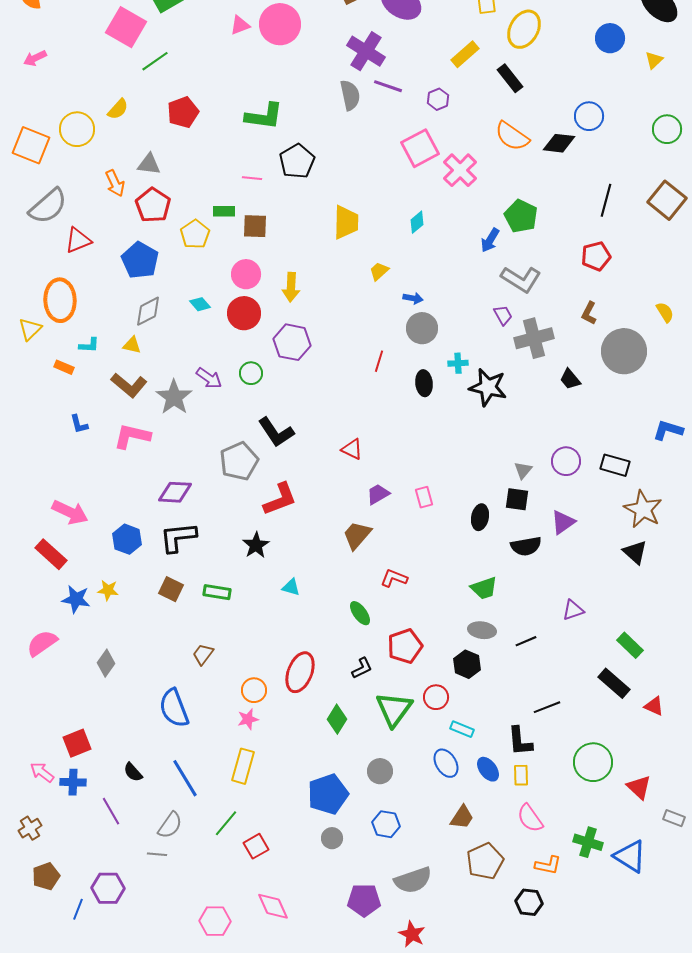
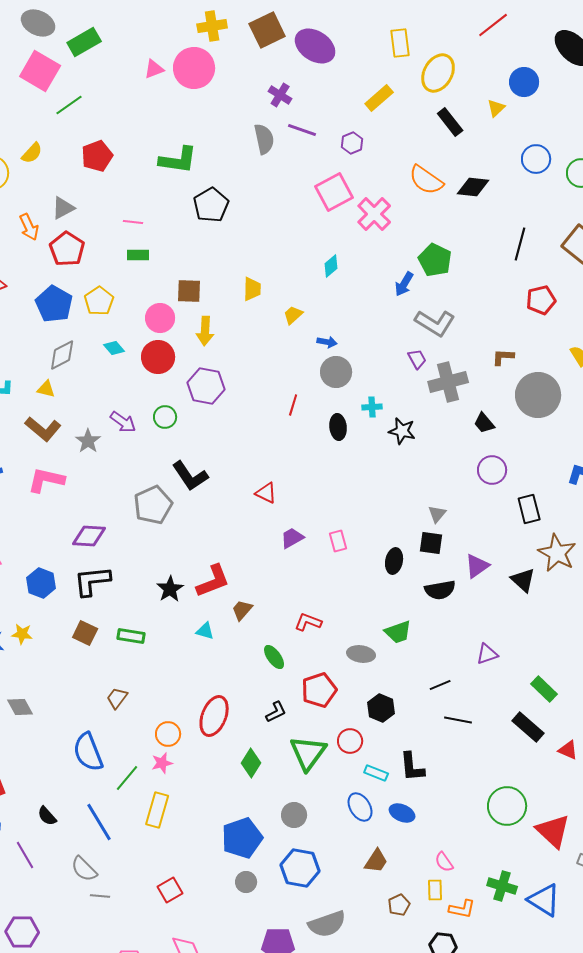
purple cross: (366, 51) -> (280, 95), size x0.6
yellow triangle: (654, 60) -> (496, 108), moved
black rectangle: (510, 78) -> (450, 122), moved
blue circle: (589, 116) -> (536, 159), moved
gray triangle: (149, 164) -> (63, 208), turned -35
pink line: (252, 178) -> (133, 222), moved
yellow trapezoid: (346, 222) -> (252, 289), moved, size x0.7
brown square: (255, 226) -> (189, 291), moved
yellow pentagon: (195, 234) -> (99, 301), moved
red pentagon: (596, 256) -> (541, 300), moved
brown L-shape: (589, 313) -> (503, 357), turned 65
black star: (488, 387) -> (402, 431), size x0.7
gray star: (174, 397) -> (88, 441), size x0.7
purple circle: (566, 461) -> (492, 470), moved
black rectangle: (615, 465) -> (529, 509), turned 60
red L-shape: (280, 499) -> (213, 581), moved
brown trapezoid: (357, 535) -> (242, 610), moved, size x0.7
black triangle: (635, 552) -> (523, 580), moved
gray ellipse: (482, 630) -> (361, 654), moved
gray diamond: (106, 663) -> (20, 707), turned -64
black line: (547, 707) -> (458, 720), moved, turned 32
black L-shape: (520, 741) -> (412, 767), moved
blue ellipse: (488, 769) -> (402, 813), turned -30
yellow rectangle: (521, 775) -> (435, 890), moved
red triangle: (639, 787) -> (553, 831), size x1.4
pink semicircle: (530, 818) -> (444, 862), size x0.7
green line: (226, 823) -> (127, 778), moved
blue hexagon: (386, 824) -> (300, 868), size x1.4
gray semicircle: (170, 825) -> (84, 869), turned 100
gray line: (157, 854) -> (100, 896), moved
brown pentagon: (485, 861) -> (399, 905), size x0.6

